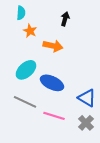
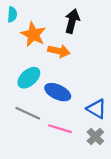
cyan semicircle: (21, 13) -> (12, 14), moved
black arrow: (65, 19) -> (72, 21), size x1.5
orange star: (30, 31) -> (33, 34), size x1.6

